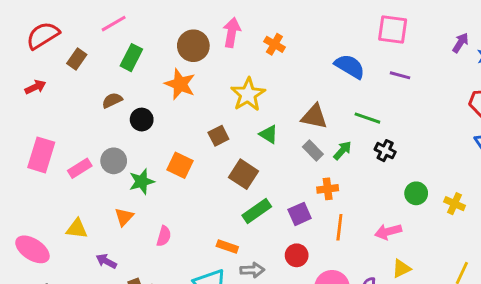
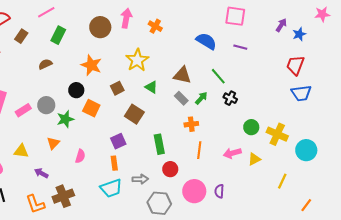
orange star: (180, 84) -> (91, 65), moved
green line: (367, 118) -> (218, 76), turned 30
black circle: (142, 120) -> (76, 90), moved
yellow cross: (455, 204) -> (277, 134), size x1.5
green rectangle: (257, 211) -> (159, 144), moved, turned -66
purple square: (300, 214) -> (118, 141), moved
orange rectangle: (227, 246) -> (114, 163), moved, turned 64
yellow triangle: (401, 269) -> (254, 159), moved

